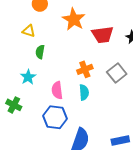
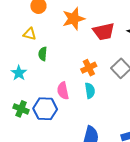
orange star: (74, 19) -> (74, 19), turned 30
cyan star: (28, 77) -> (19, 73), moved
blue hexagon: (55, 117) -> (45, 109), moved

